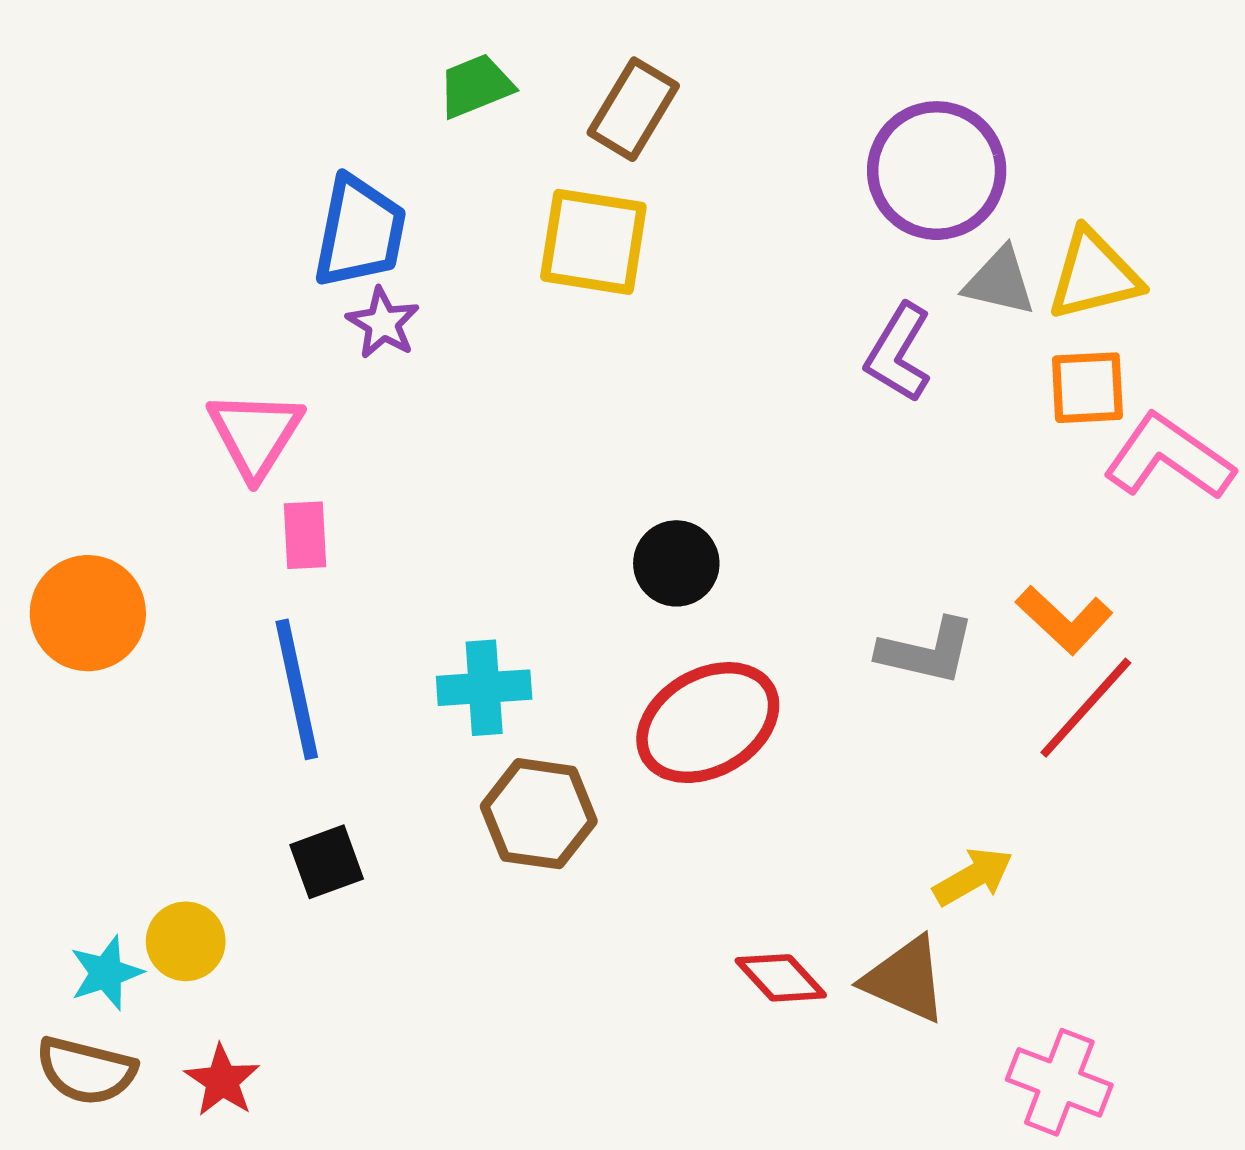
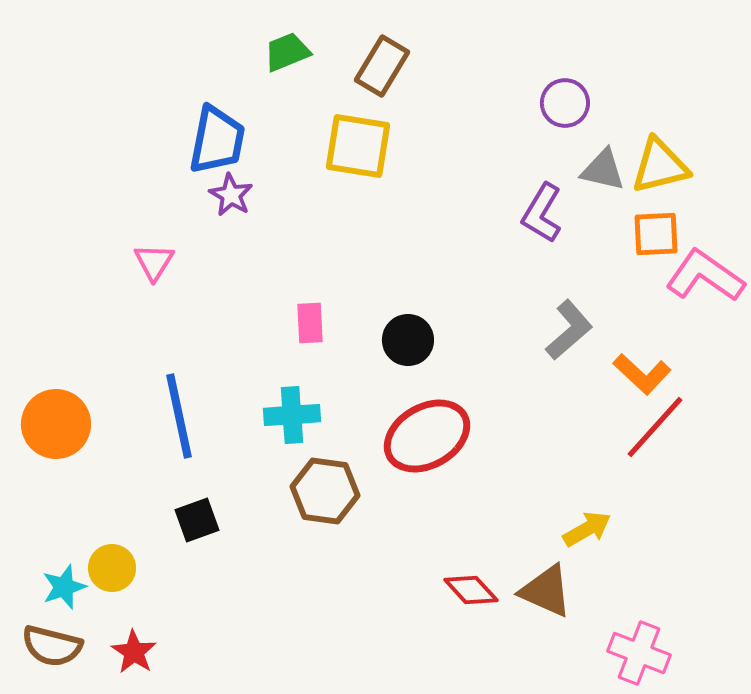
purple circle: (937, 171) -> (565, 103), size x0.6
pink triangle: (255, 434) -> (154, 262), size x0.7
pink rectangle: (305, 535) -> (310, 323), moved
orange circle: (88, 613) -> (56, 424), moved
gray L-shape: (927, 651) -> (569, 330), moved, turned -54

